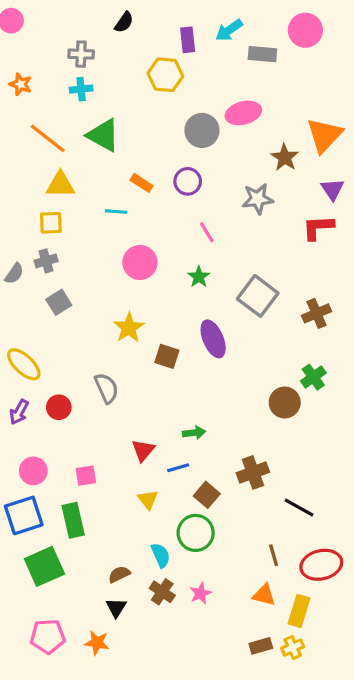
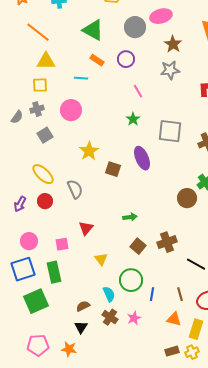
green triangle: (103, 135) -> (93, 30), moved
brown star: (285, 157) -> (173, 44), moved
pink circle: (140, 262) -> (71, 110), moved
gray square: (258, 296) -> (170, 131), turned -30
yellow ellipse: (24, 364) -> (43, 174), moved
red triangle: (143, 450) -> (86, 228), moved
blue line: (178, 468) -> (152, 294), moved, turned -64
brown square: (207, 495) -> (138, 246), moved

